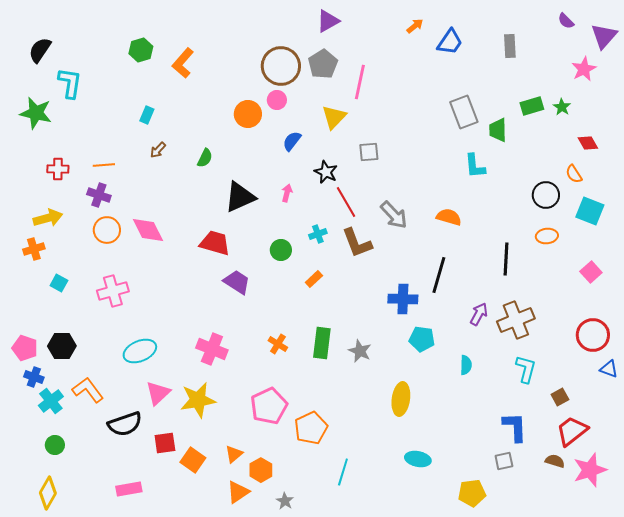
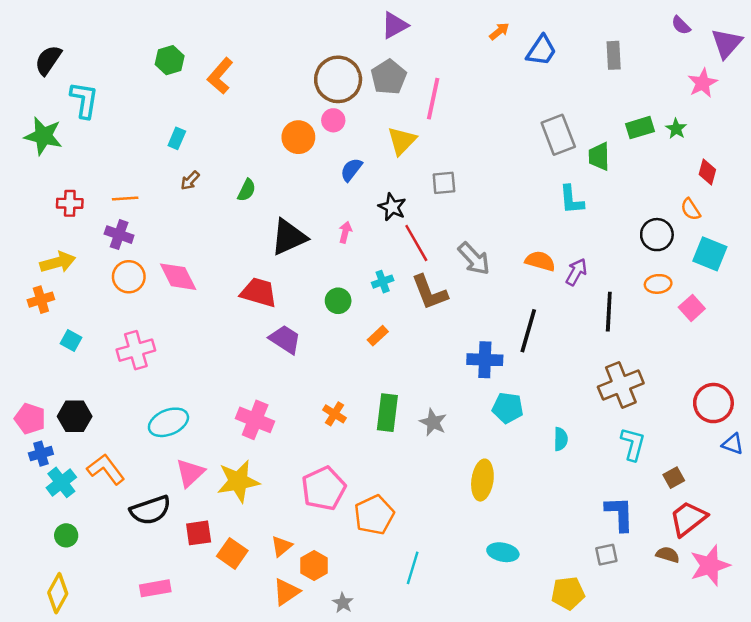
red diamond: (588, 143) -> (707, 172), turned 45
pink square: (591, 272) -> (692, 308), moved
purple arrow: (479, 314) -> (576, 272), moved
blue cross: (34, 377) -> (41, 454), turned -36

